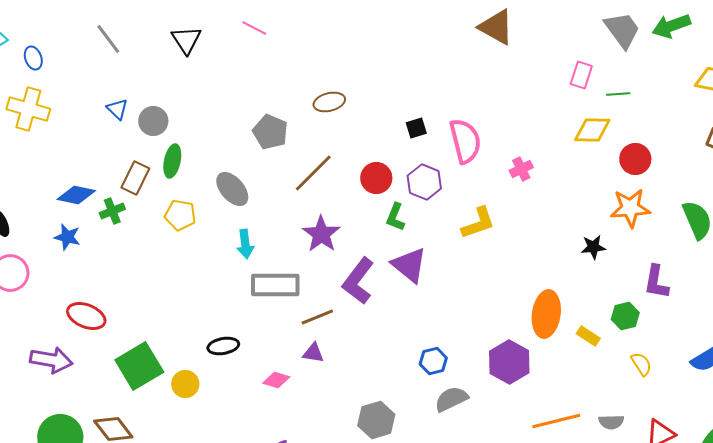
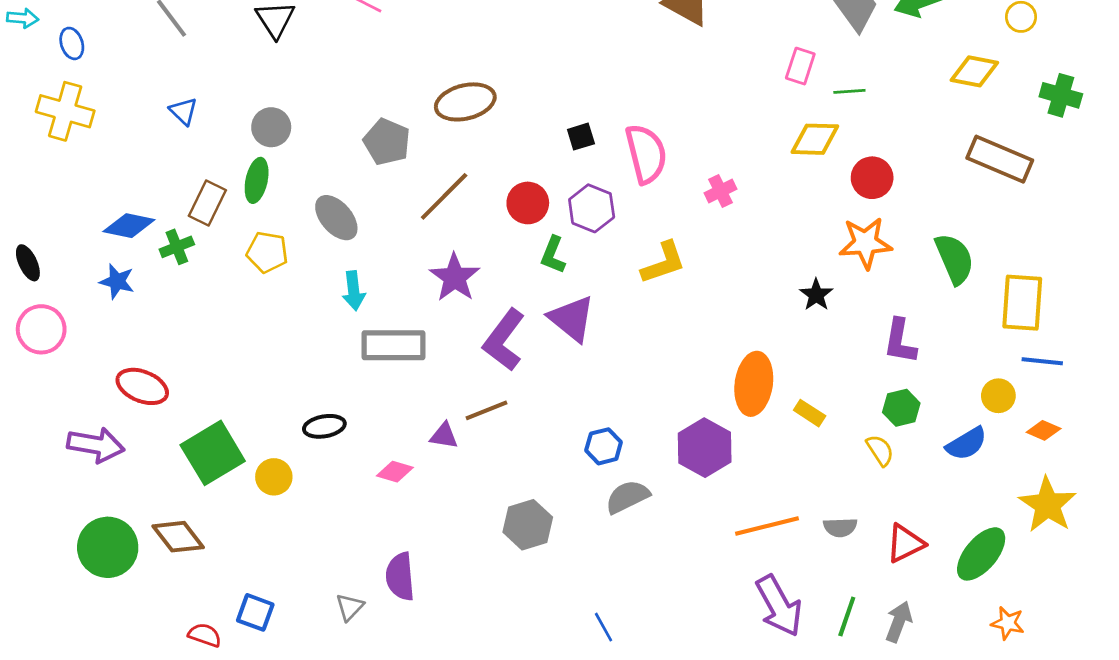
brown ellipse: (329, 102) -> (465, 102), size x1.4
gray circle: (153, 121) -> (271, 127), moved
black star: (593, 247) -> (816, 295), turned -30
green hexagon: (625, 316) -> (901, 408), moved
brown line: (317, 317) -> (487, 410), moved

